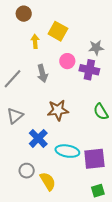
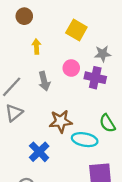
yellow square: (58, 31) -> (76, 30), moved
gray triangle: (15, 116) -> (14, 113), moved
cyan ellipse: (67, 151) -> (85, 140), moved

